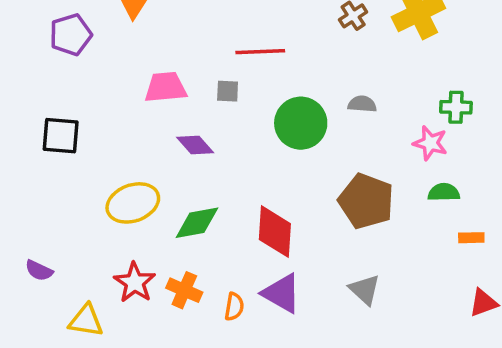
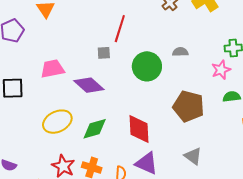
red line: (260, 52) -> (120, 29), turned -64
pink trapezoid: (166, 87) -> (52, 69), moved
pink star: (430, 143) -> (221, 70), turned -30
purple diamond: (195, 145) -> (89, 85), size x1.4

